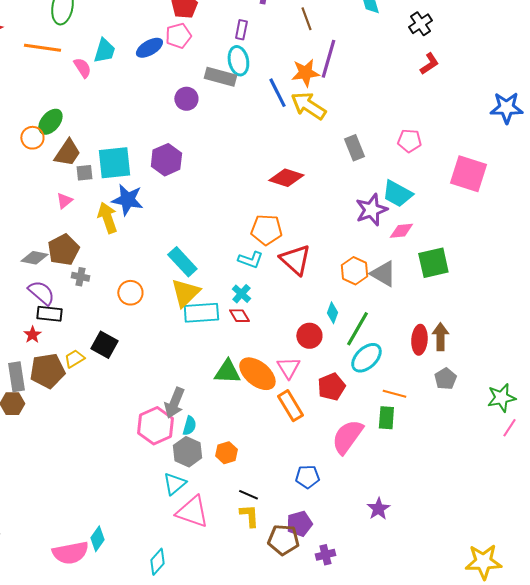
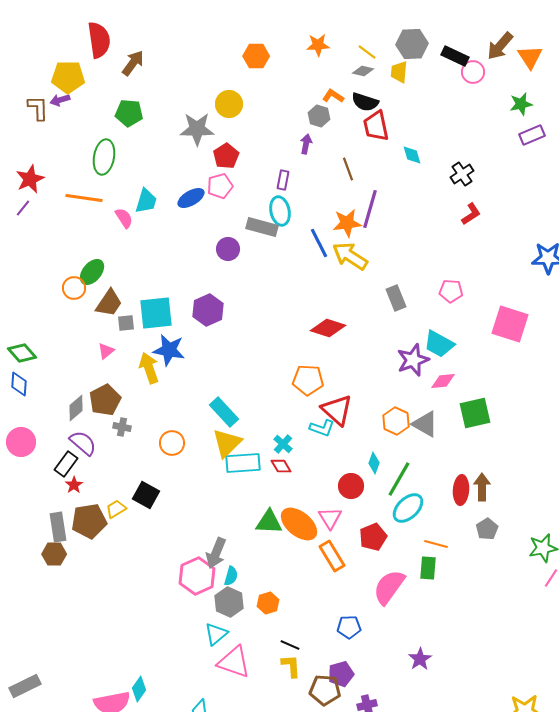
gray diamond: (34, 258) -> (76, 408), turned -52
cyan L-shape: (250, 260) -> (322, 428), moved
black rectangle: (49, 314) -> (66, 464), moved, turned -60

